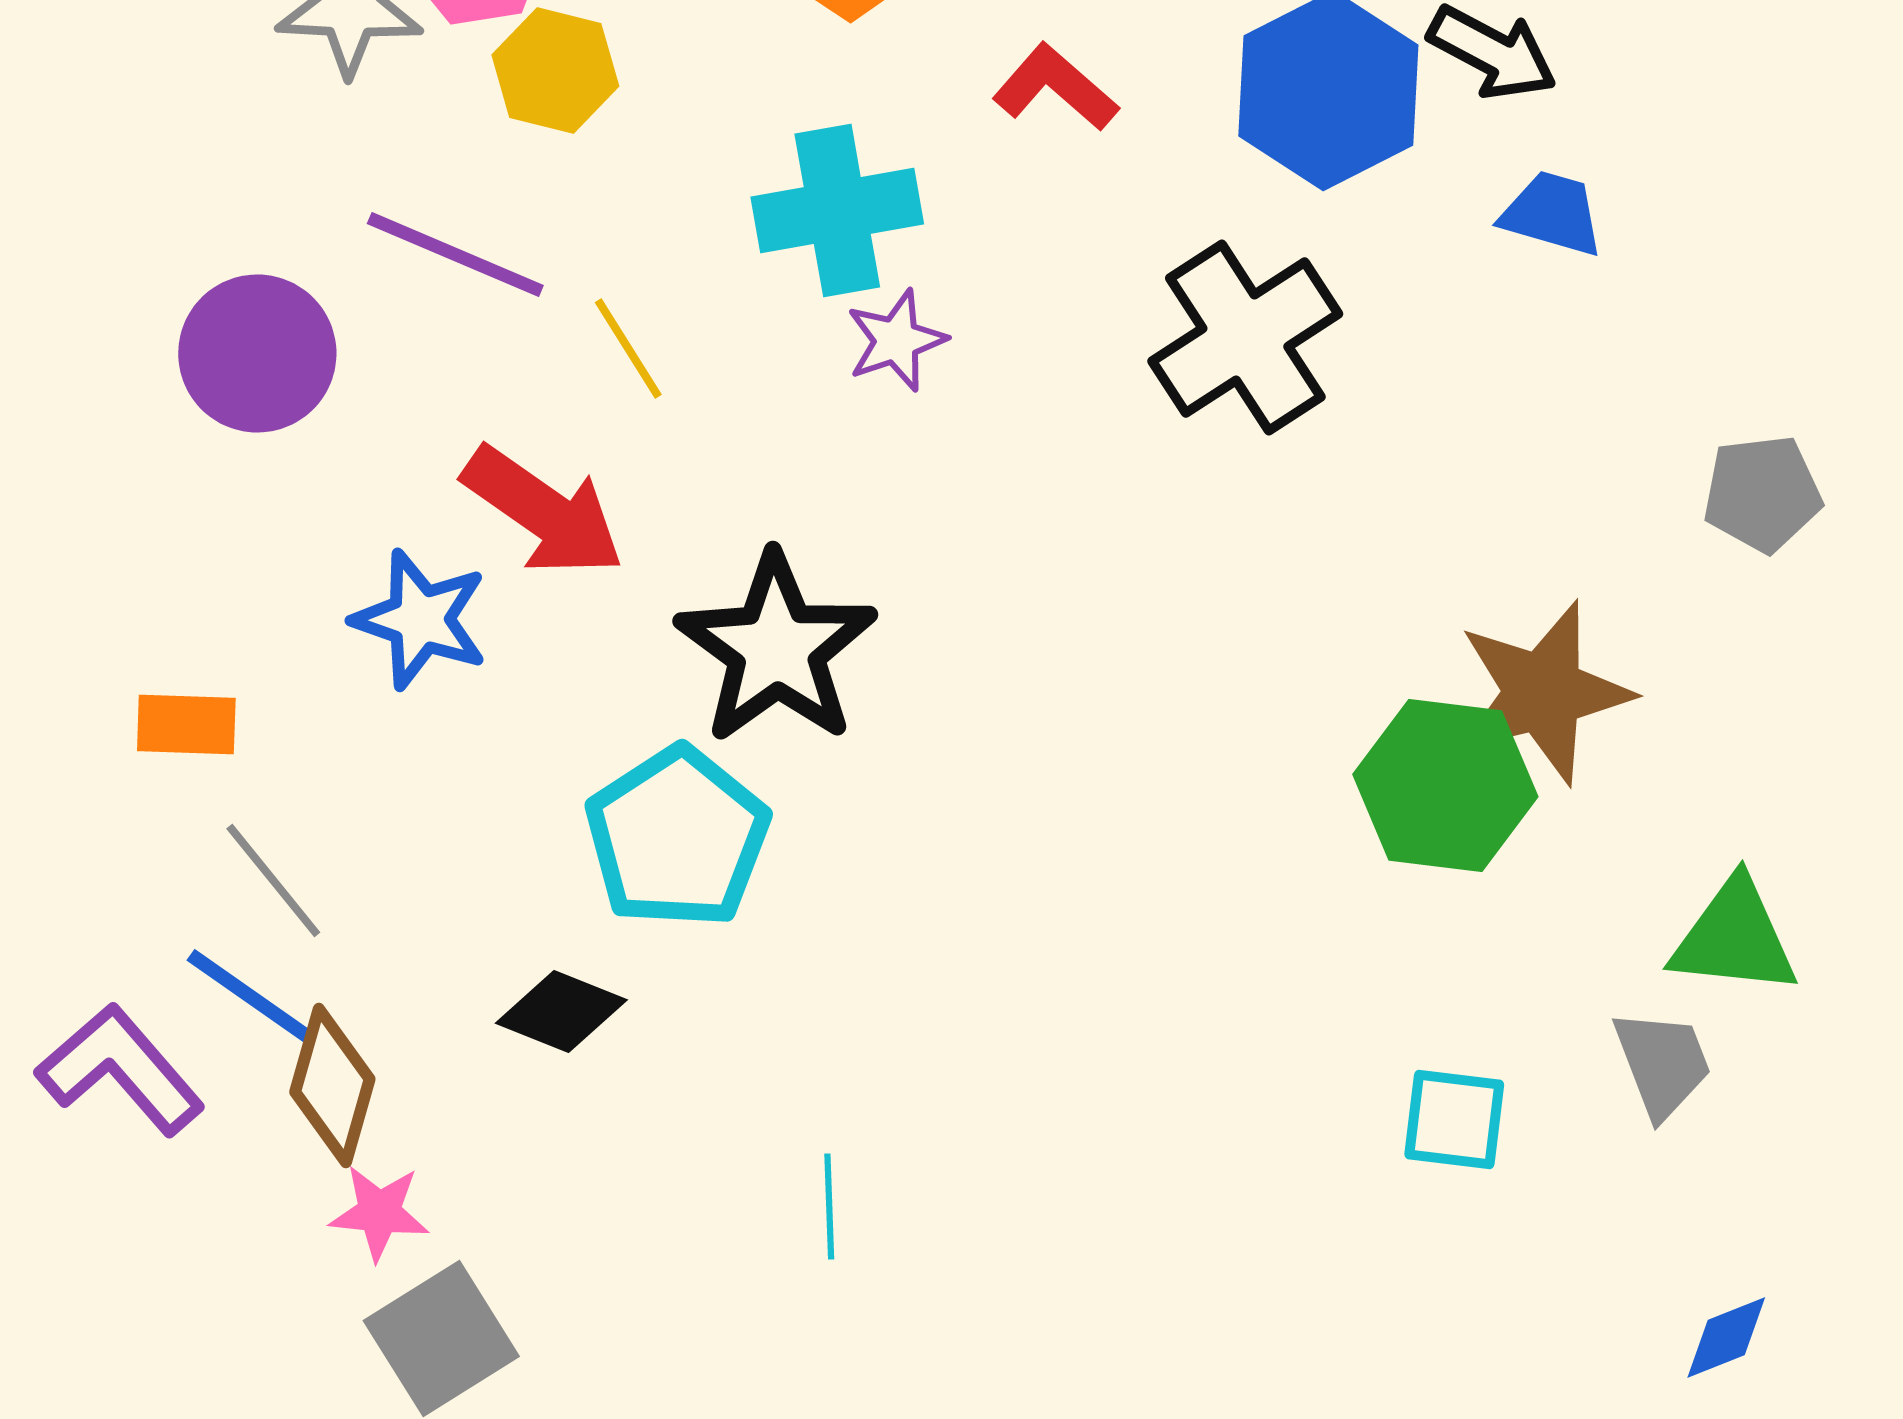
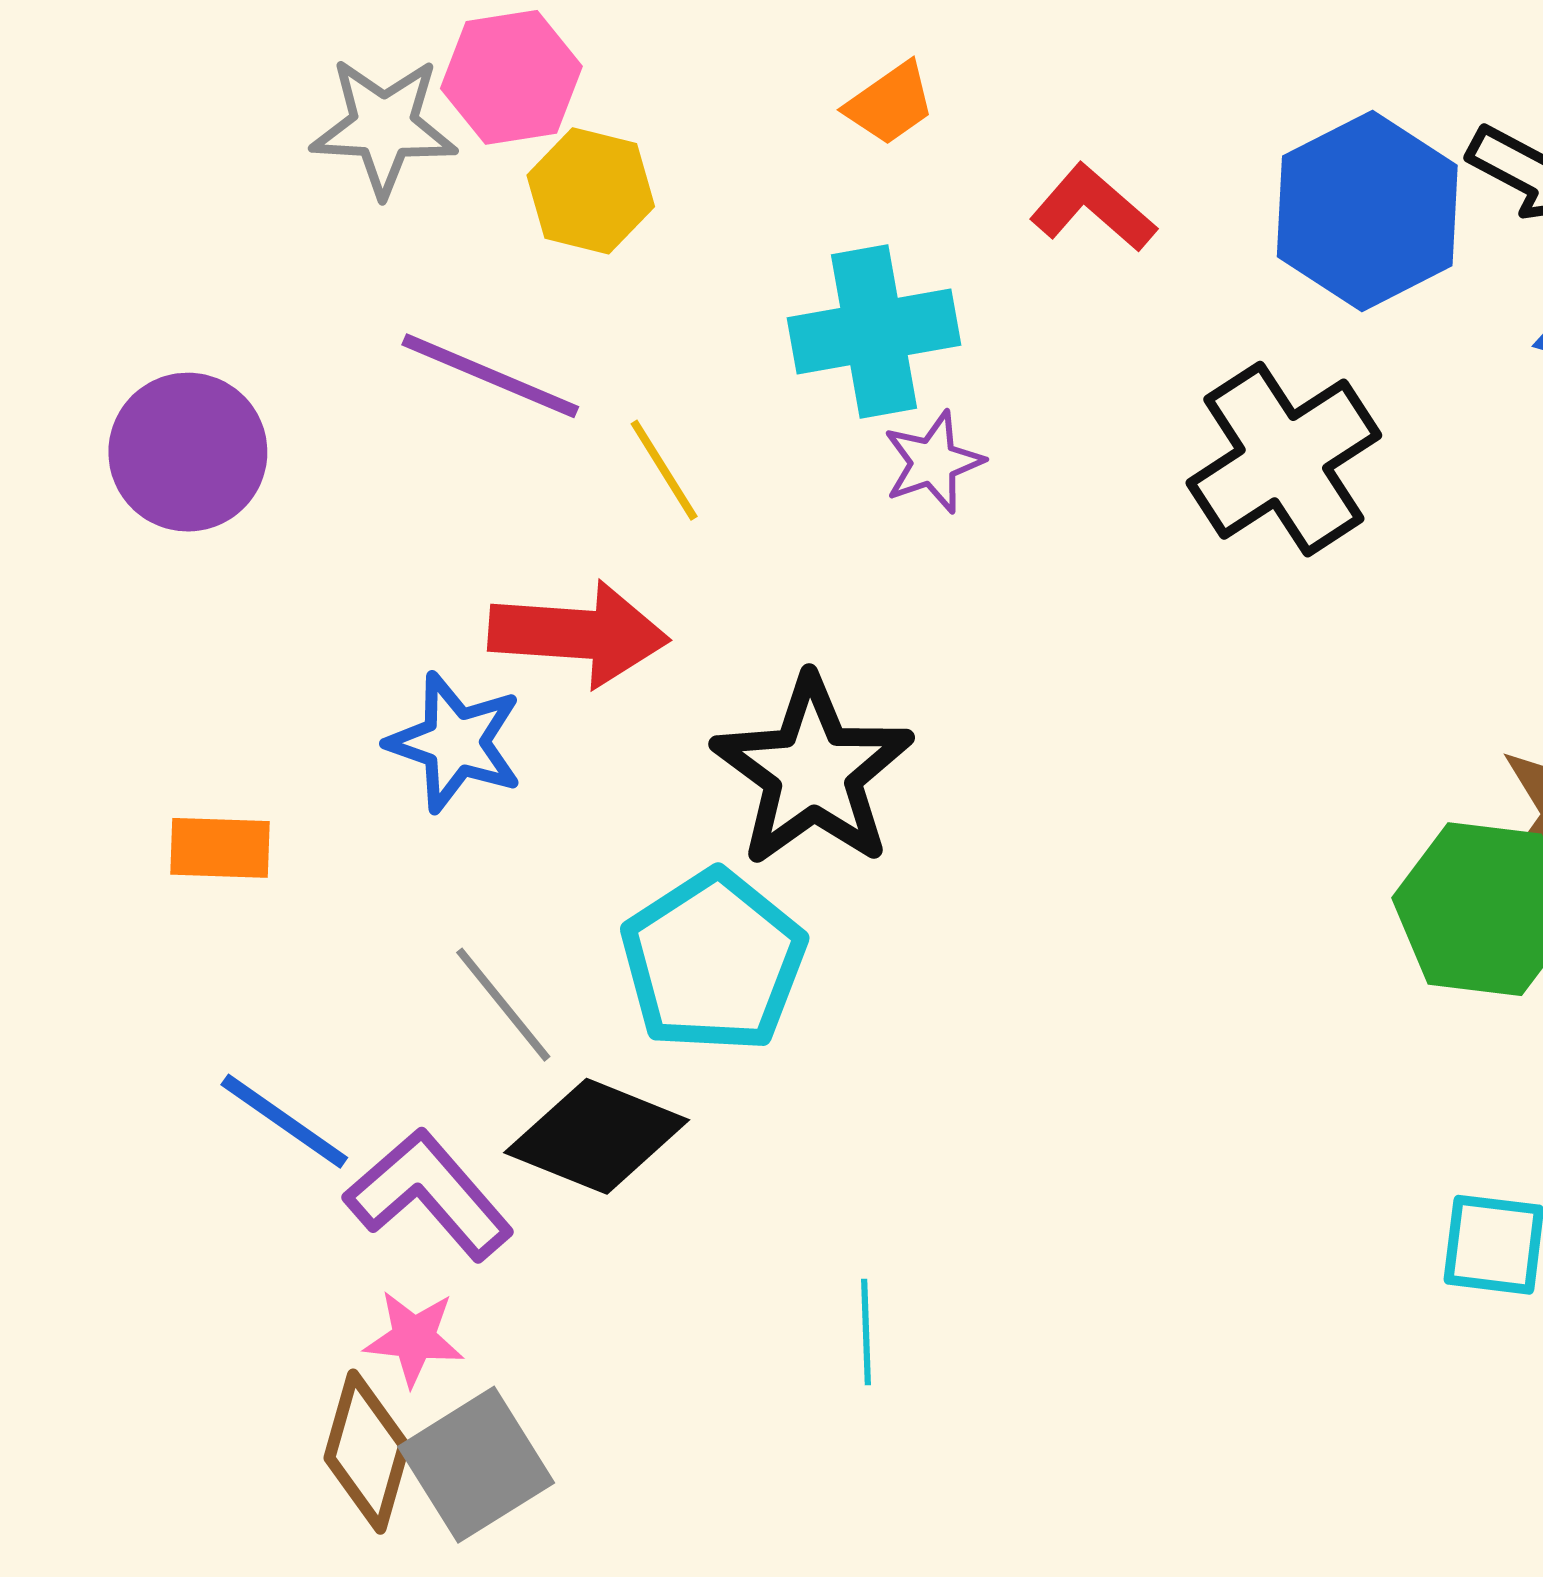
purple circle: (257, 354) -> (188, 452), moved
red arrow: (543, 512) -> (579, 634), turned -31
gray line: (273, 880) -> (503, 1005), moved
black diamond: (561, 1012) -> (597, 1136), size x1.4
purple L-shape: (120, 1070) -> (429, 1194), moved
brown diamond: (332, 1086) -> (367, 1452), moved

